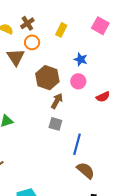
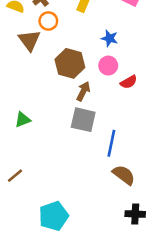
red semicircle: (103, 97) -> (129, 82), moved
gray square: (55, 124) -> (83, 120), size x1.5

